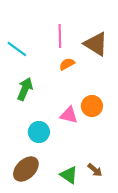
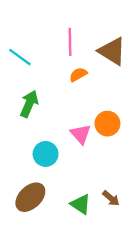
pink triangle: (69, 115) -> (81, 134), turned 36

